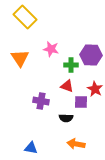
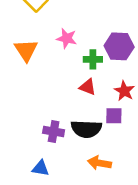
purple cross: (41, 101) -> (54, 131), moved
purple square: (81, 102) -> (114, 116), moved
black semicircle: (66, 118) -> (86, 129), size x1.6

